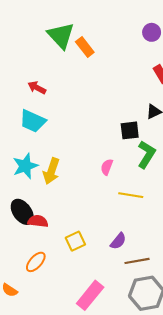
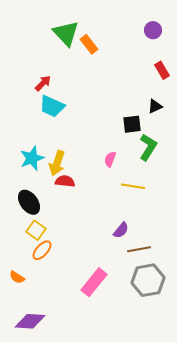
red arrow: (37, 88) -> (43, 83), turned 108
cyan trapezoid: (33, 121) -> (52, 106), moved
red semicircle: (38, 221) -> (65, 181), moved
yellow square: (75, 241) -> (36, 230), moved, turned -30

